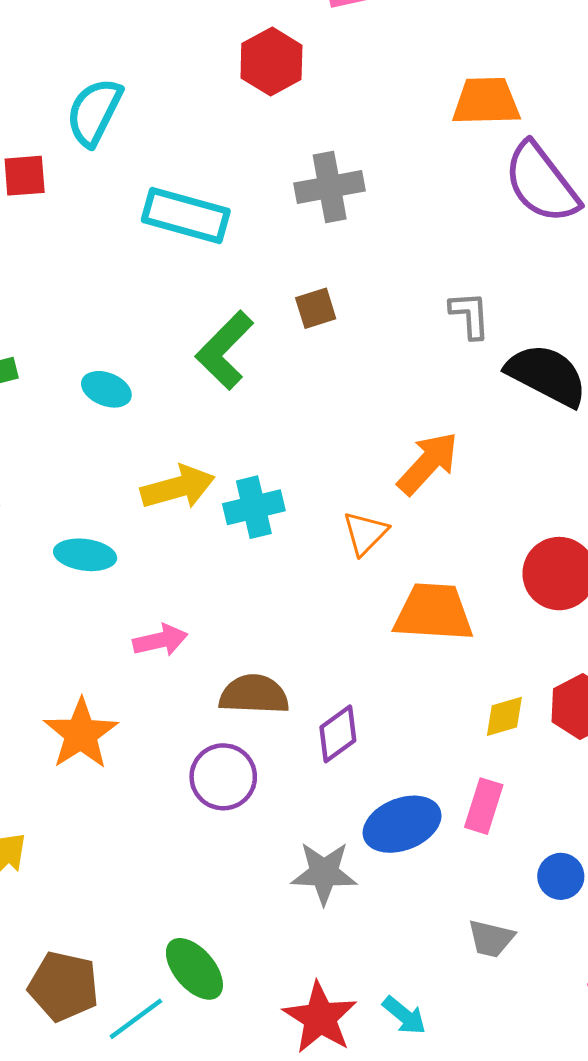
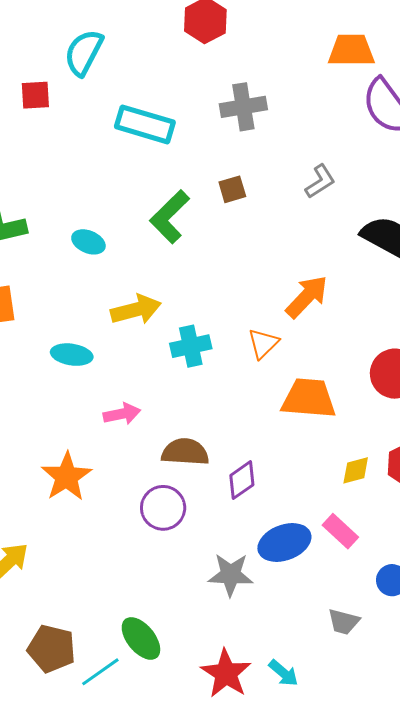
gray L-shape: (470, 315) -> (320, 181), moved, turned 60
cyan cross: (254, 507) -> (191, 346), moved
pink rectangle: (484, 806) -> (340, 531), turned -66

